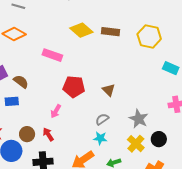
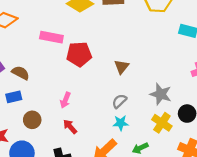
red pentagon: (74, 87) -> (79, 54), moved
brown triangle: (109, 90) -> (122, 67), turned 32
brown circle: (27, 134) -> (32, 120), moved
red arrow: (48, 134) -> (70, 127), moved

